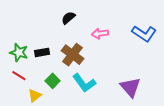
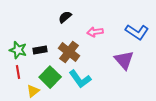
red line: (19, 76) -> (18, 72), turned 48
green square: (53, 81) -> (50, 77), size x1.5
purple triangle: (130, 87) -> (124, 60), moved

